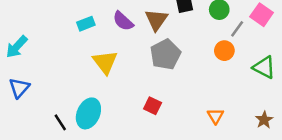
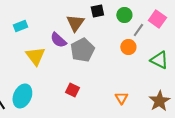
purple semicircle: (123, 21) -> (58, 40), moved
brown star: (264, 120) -> (159, 101), size x1.5

